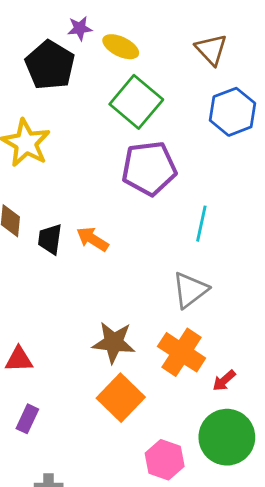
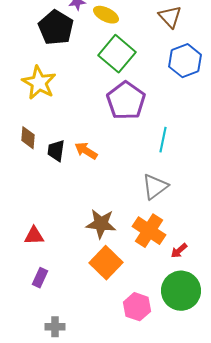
purple pentagon: (149, 168) -> (126, 101), turned -30

